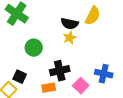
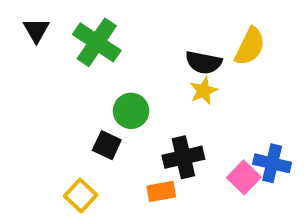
black square: (20, 77) -> (107, 145), moved
pink square: (81, 86) -> (244, 177), moved

